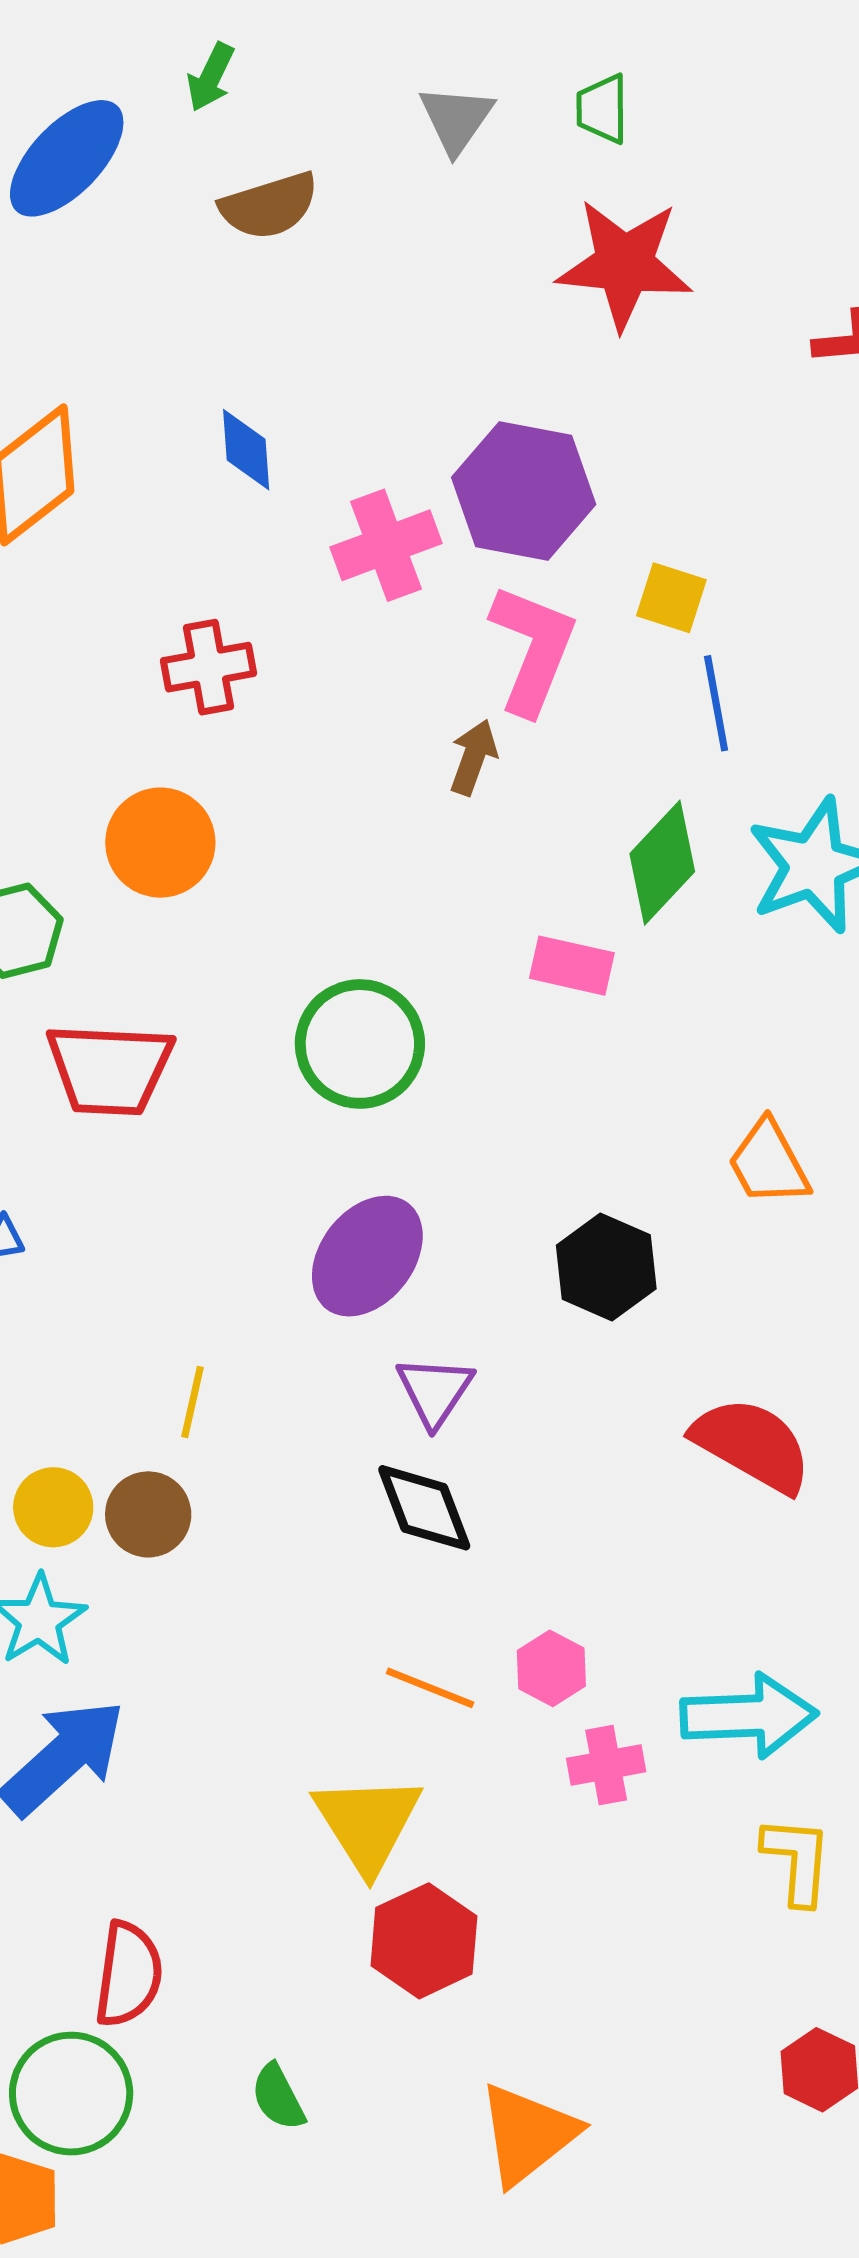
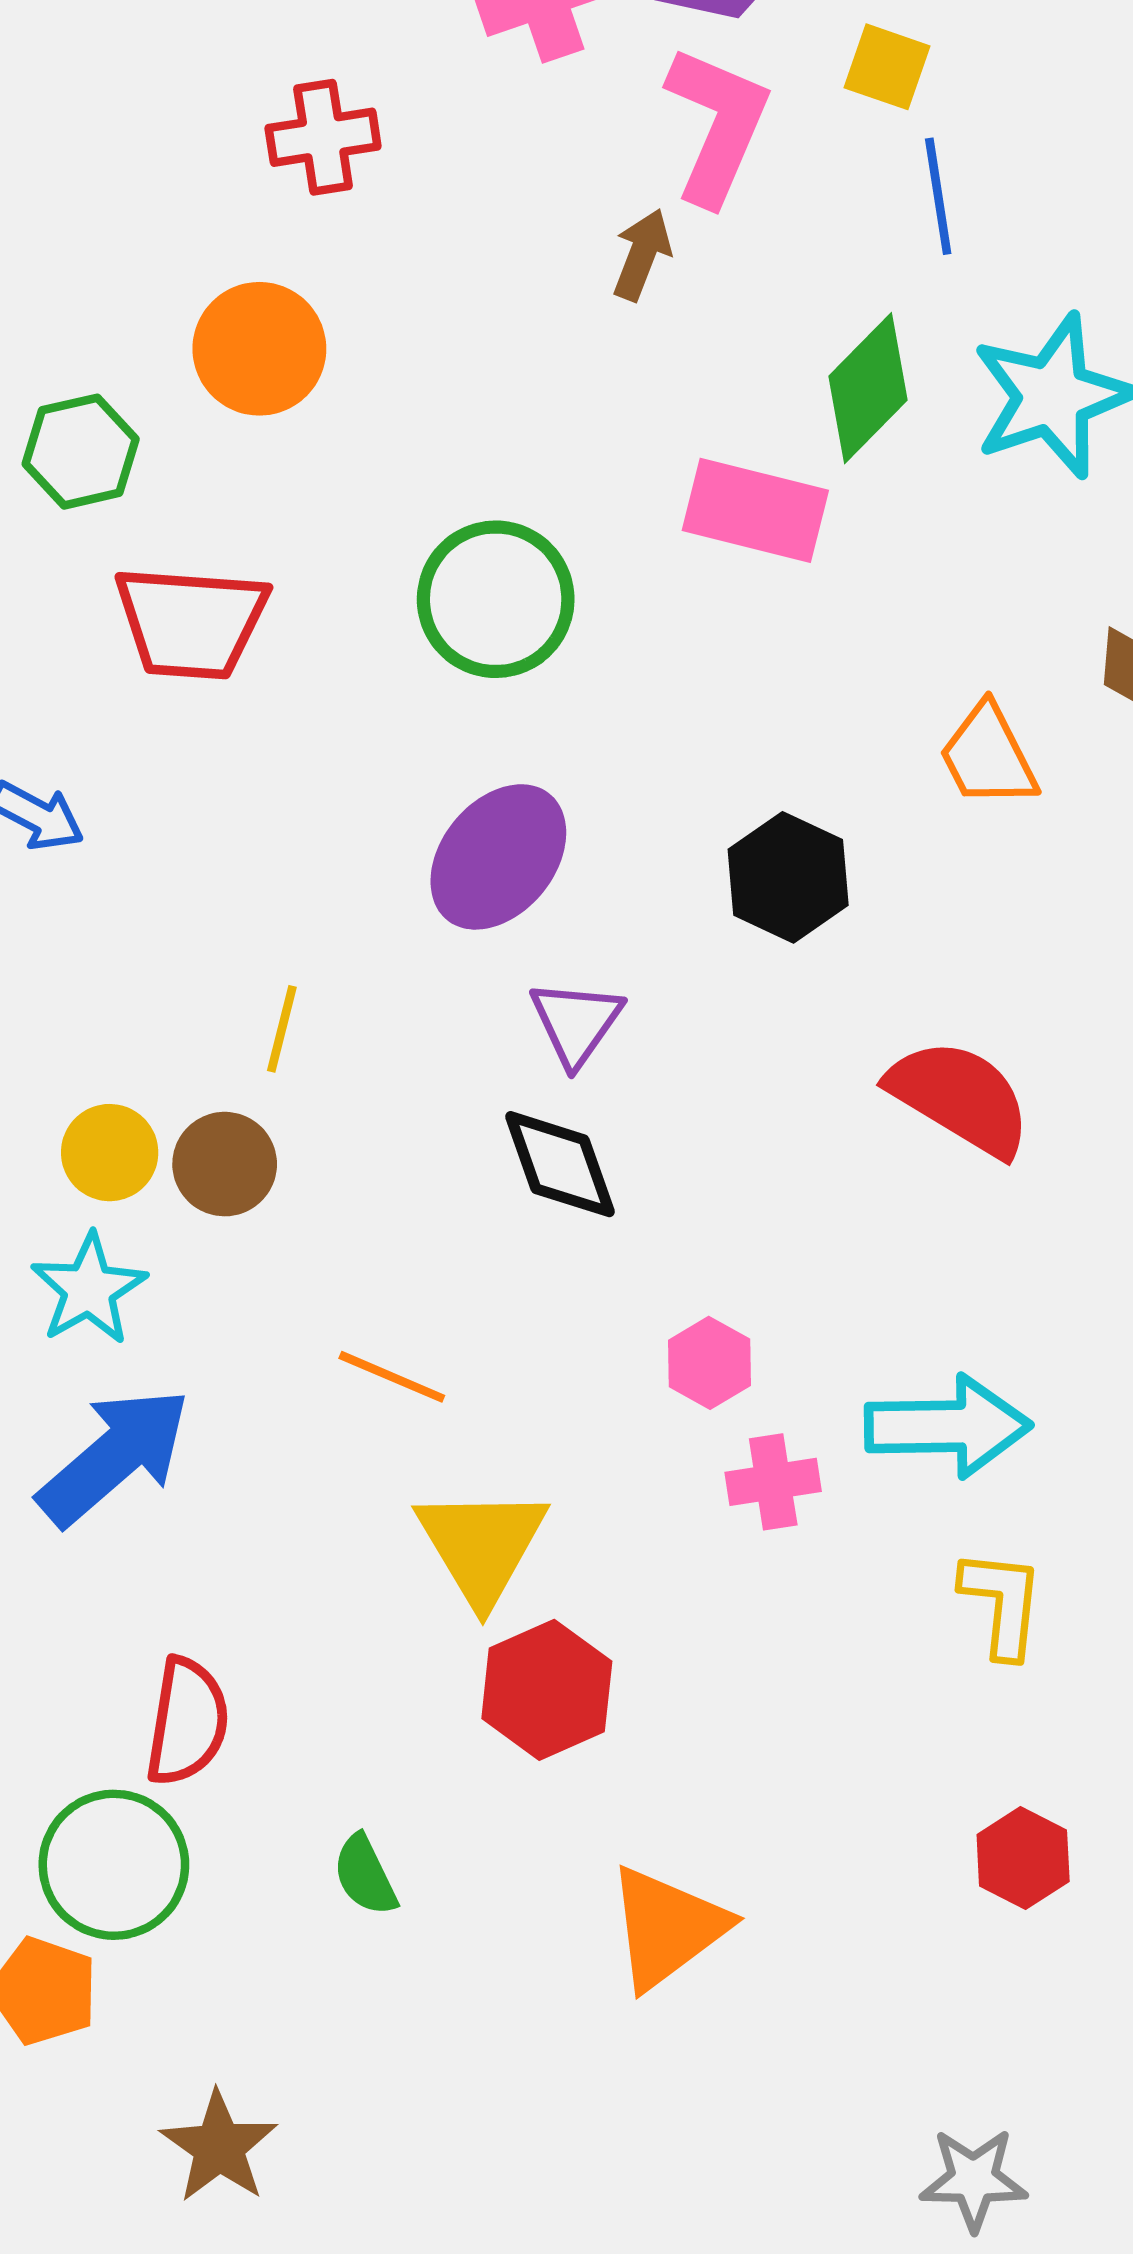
pink rectangle: (572, 966) -> (755, 510), size x1.4
orange line: (430, 1688) -> (392, 1377), moved

